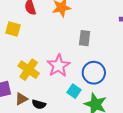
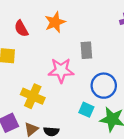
pink star: (58, 66) -> (61, 70), moved, turned -30

